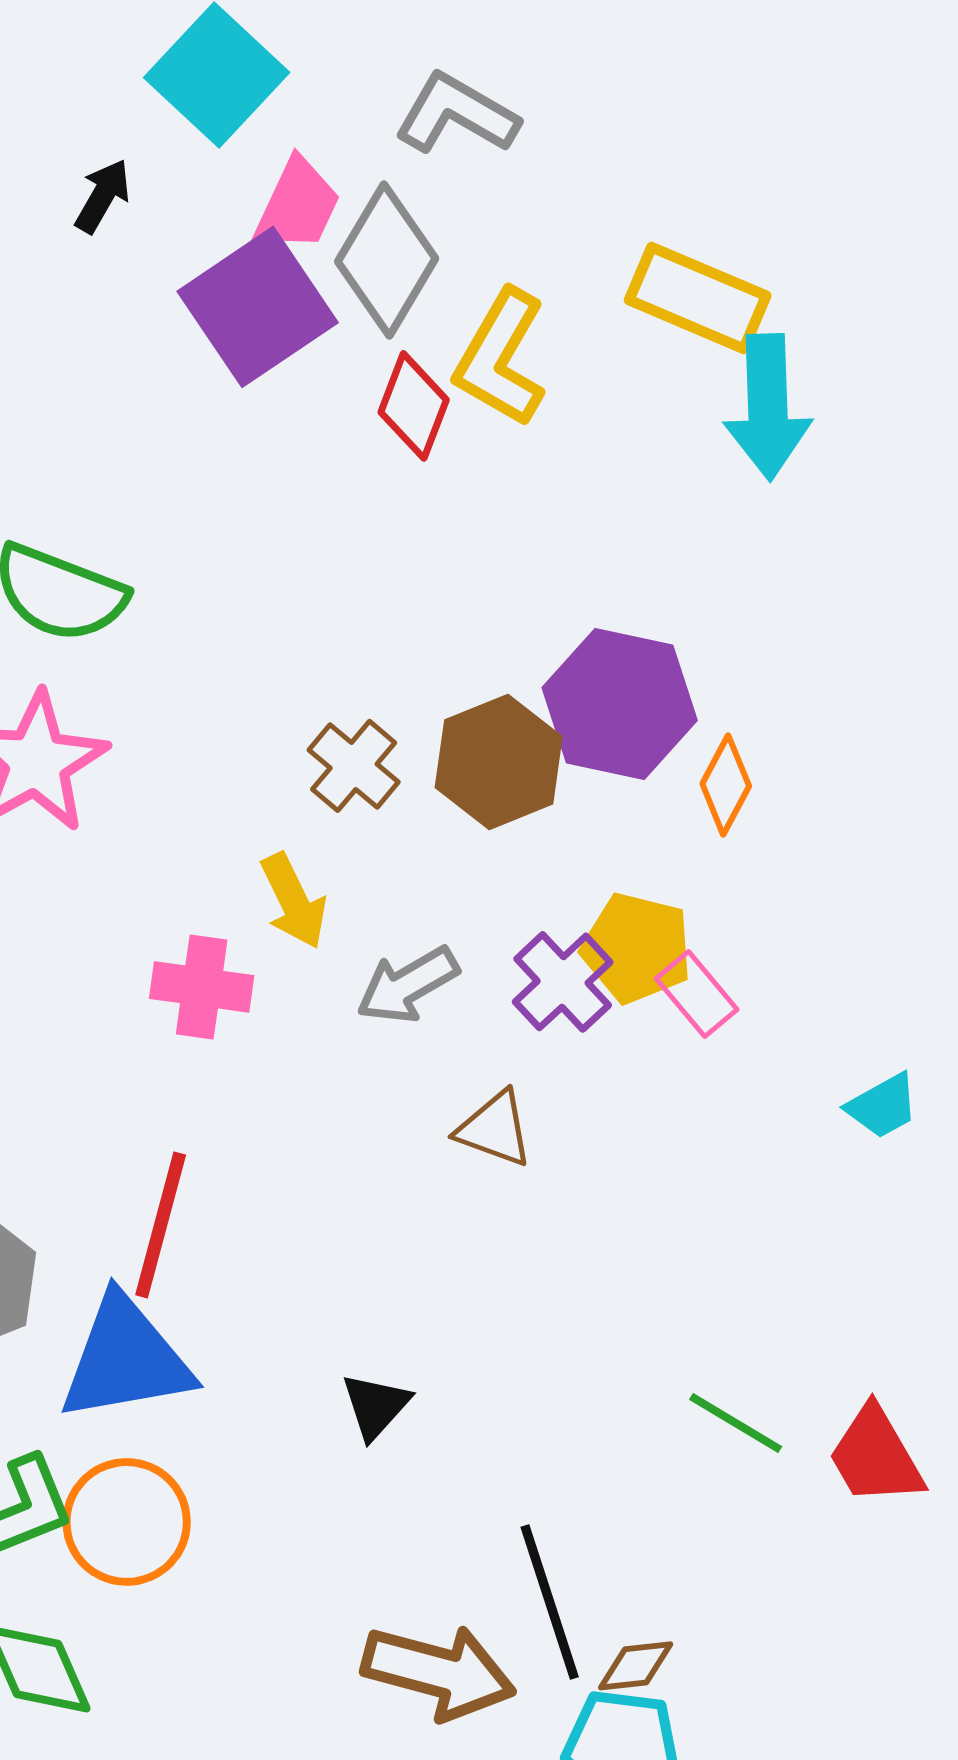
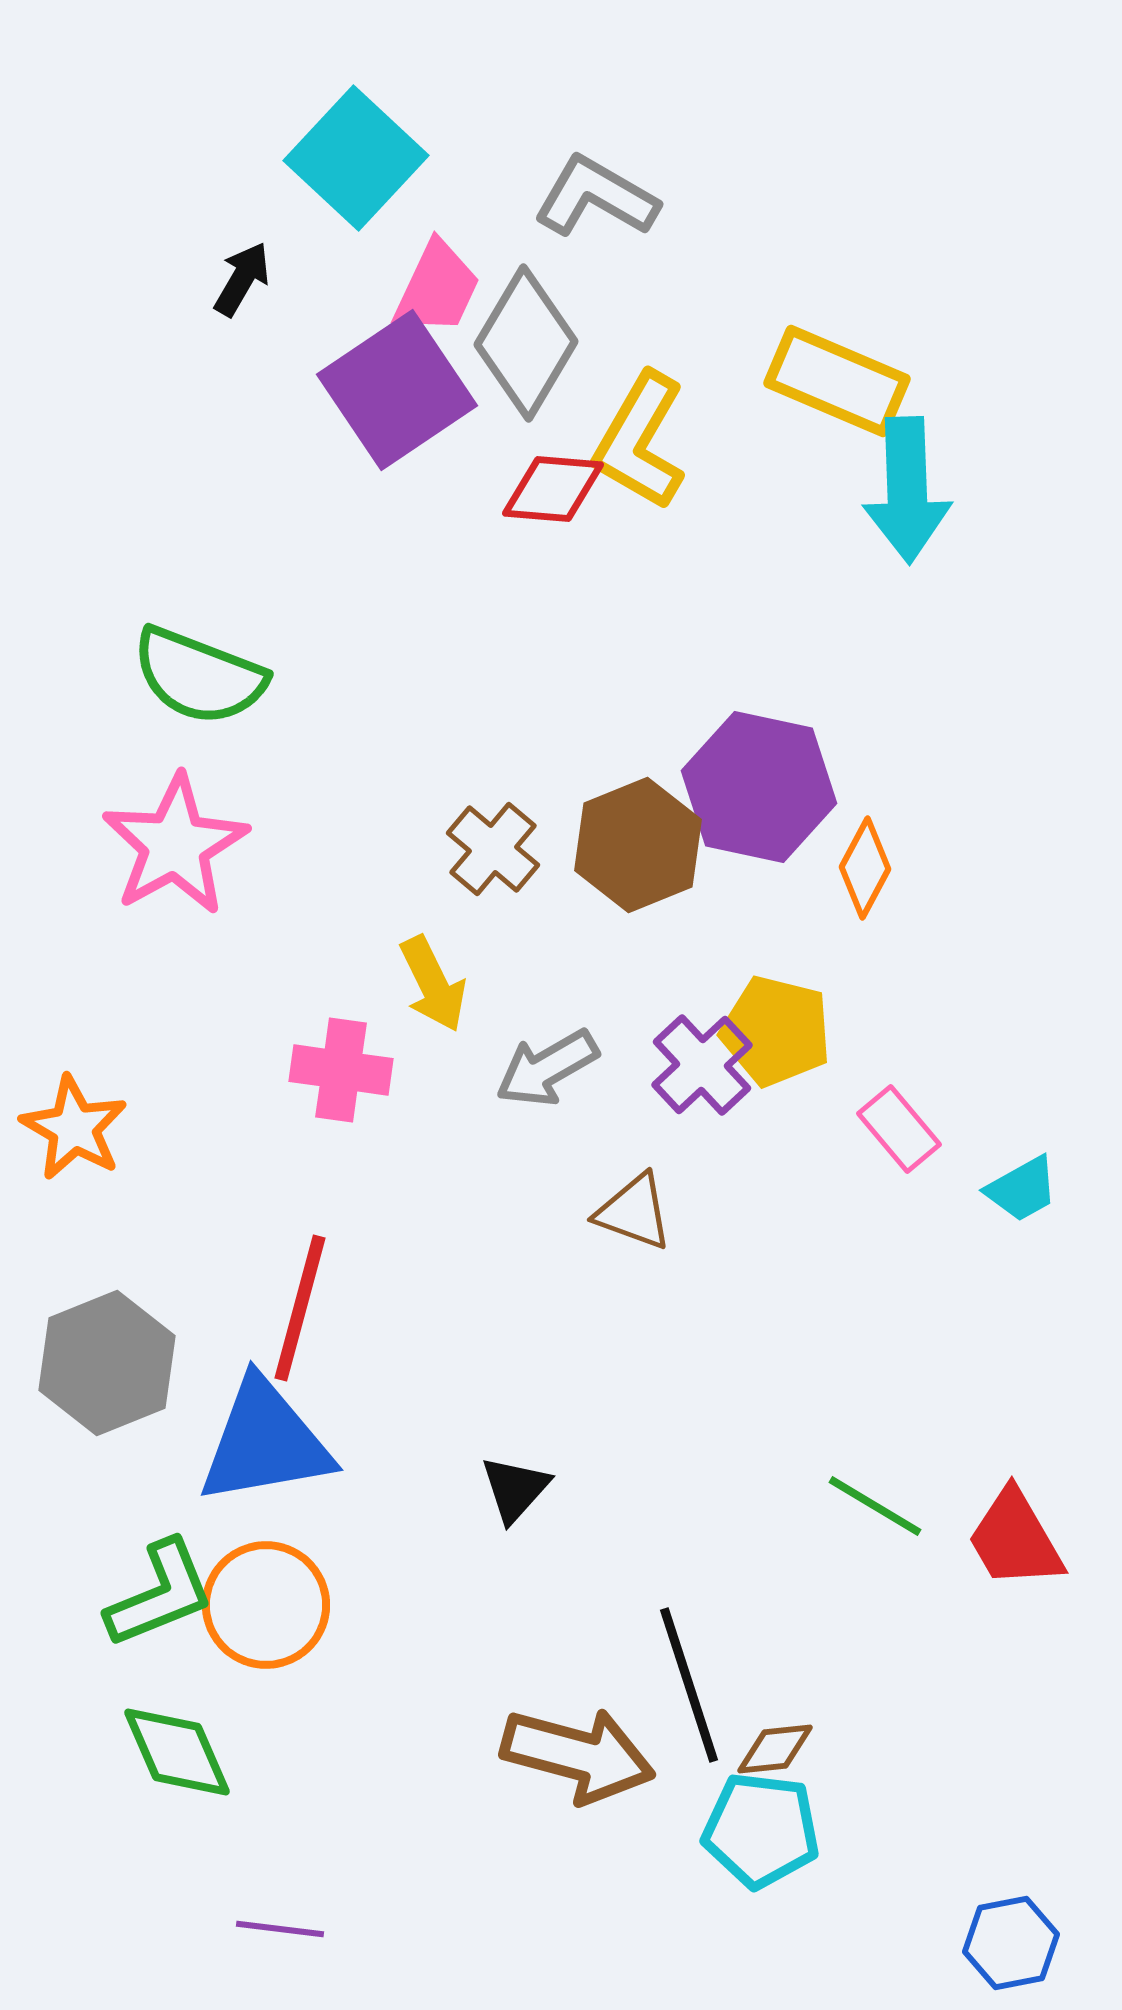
red diamond: (414, 406) -> (553, 489), turned 74
pink rectangle: (697, 994) -> (899, 1129), moved

